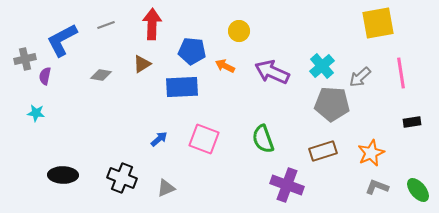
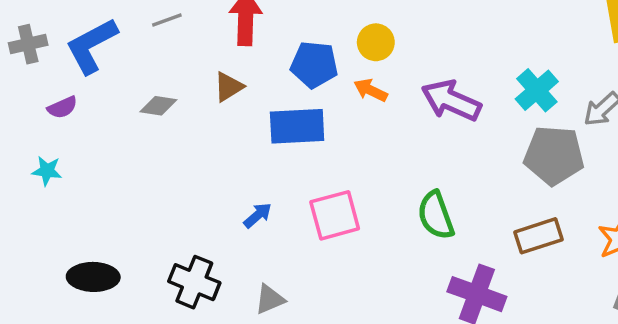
yellow circle: (239, 31) -> (376, 42), moved
gray cross: (25, 59) -> (28, 44), moved
purple semicircle: (45, 76) -> (62, 107), turned -126
pink square: (204, 139) -> (335, 215), turned -36

